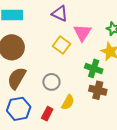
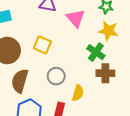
yellow square: (62, 45) -> (42, 45), moved
green cross: (94, 68) -> (96, 52), turned 30

